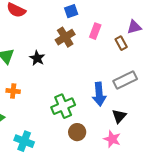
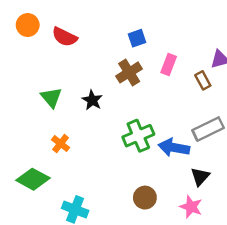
orange cross: (13, 91) -> (61, 144), turned 32
blue arrow: (99, 94) -> (174, 148), turned 105
green cross: (63, 106) -> (138, 136), moved

